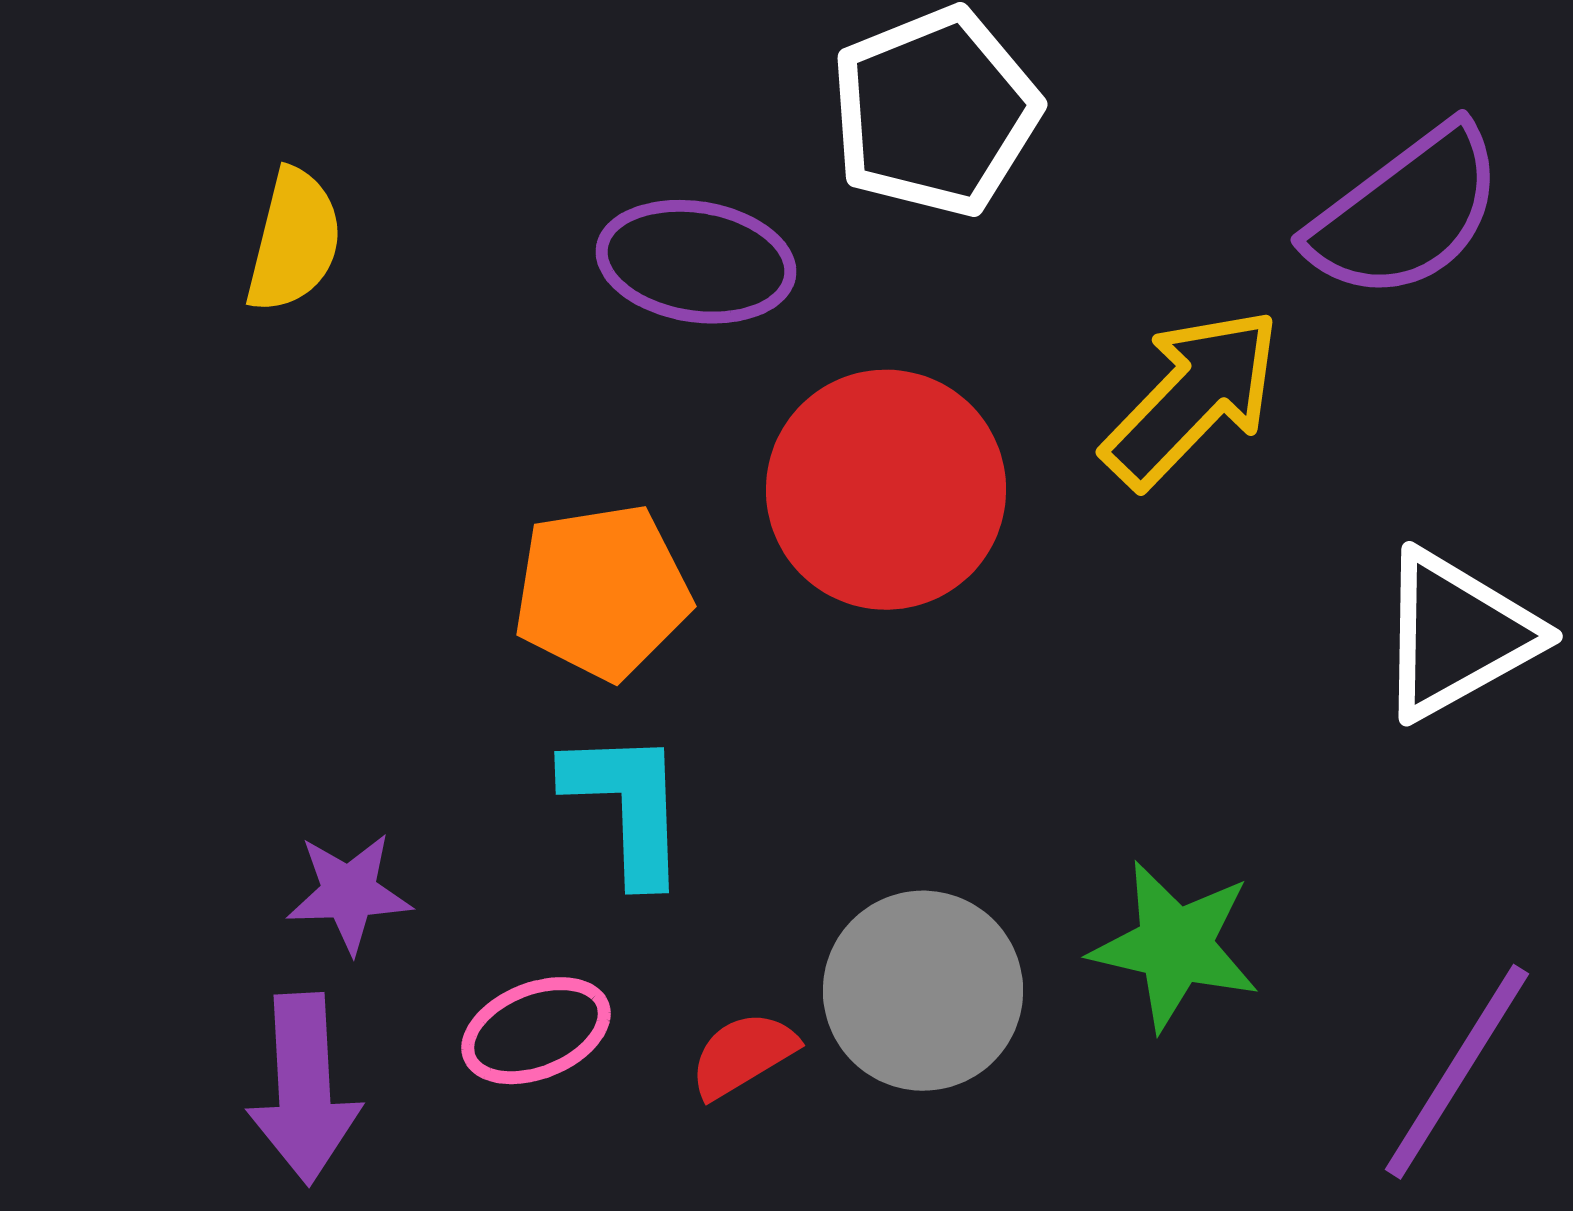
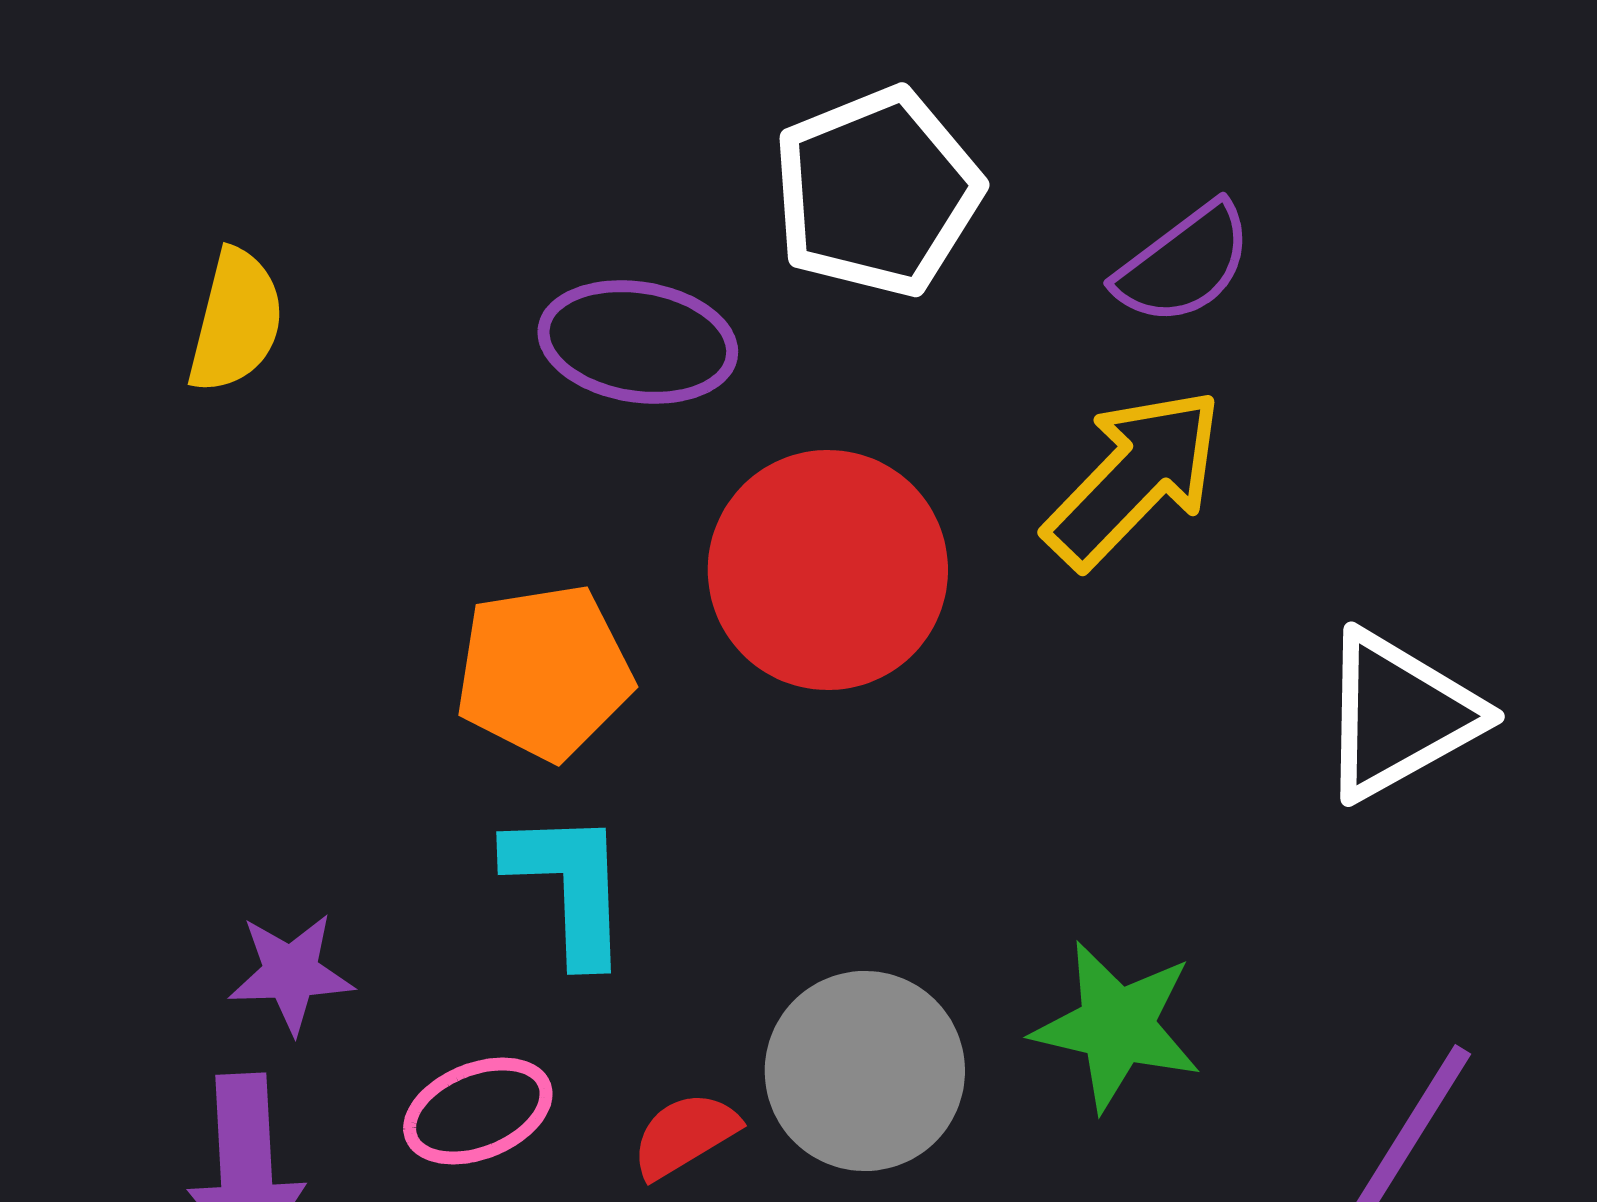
purple semicircle: (1406, 213) -> (1184, 264), moved, size x0.7

